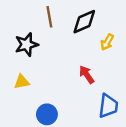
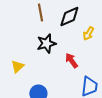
black star: (26, 45) -> (46, 44), moved
yellow triangle: (22, 82) -> (17, 67), turned -32

